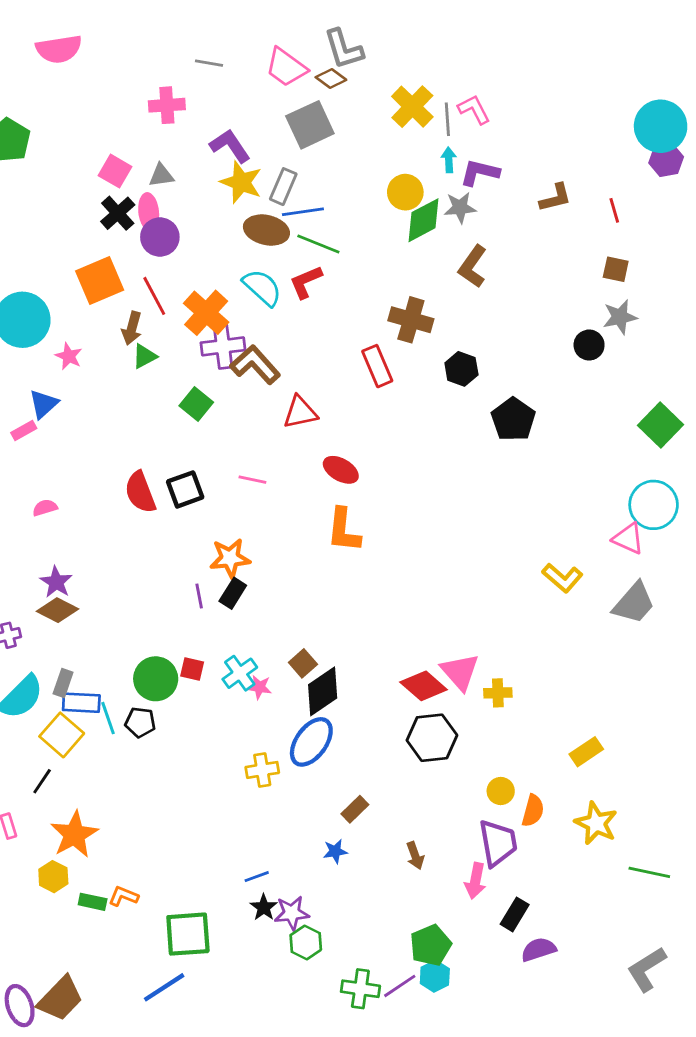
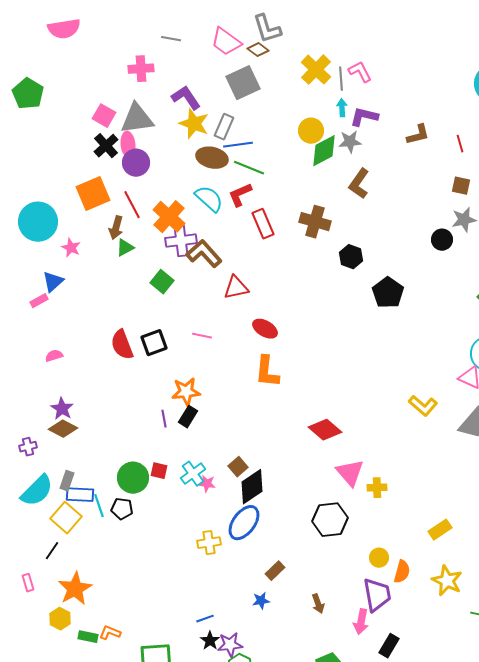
gray triangle: (161, 175) -> (137, 119), size x1.8
red rectangle: (377, 366) -> (263, 224), moved
red diamond: (424, 686) -> (325, 430), moved

